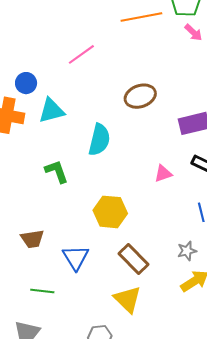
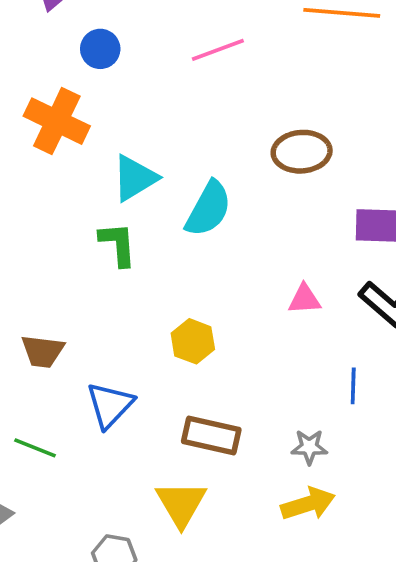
blue circle: (26, 83) -> (100, 49), moved
cyan triangle: (51, 111) -> (135, 178), moved, turned -32
yellow hexagon: (110, 212) -> (193, 341), size x0.7
brown rectangle: (134, 259) -> (211, 435), turned -48

